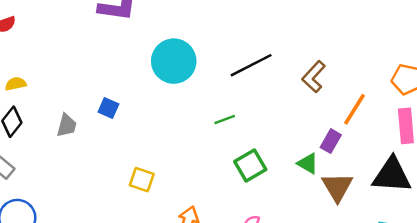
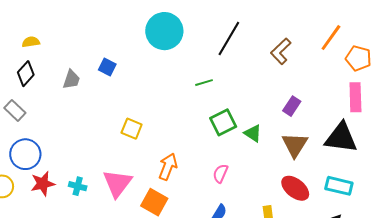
black line: (251, 65) -> (229, 38), turned -36
orange line: (354, 109) -> (331, 38), moved
green triangle: (308, 163) -> (253, 133), moved

